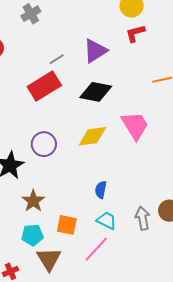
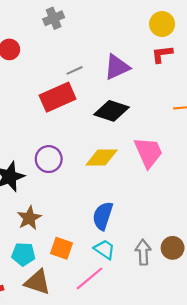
blue semicircle: (101, 190) -> (103, 216), size x1.5
brown triangle: (49, 259) -> (37, 282), turned -48

